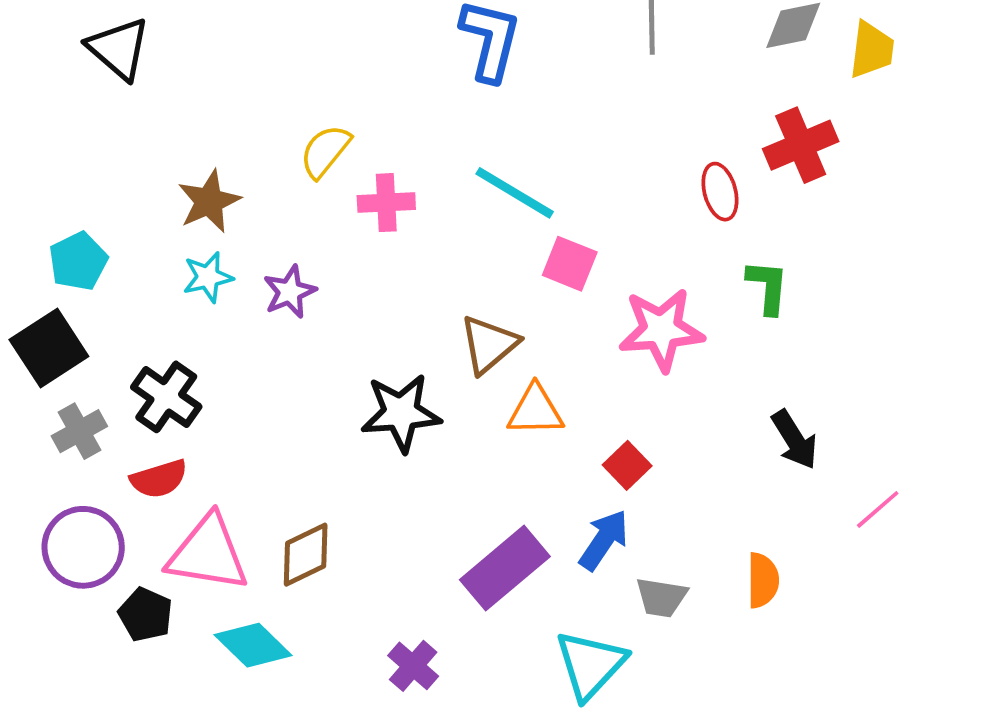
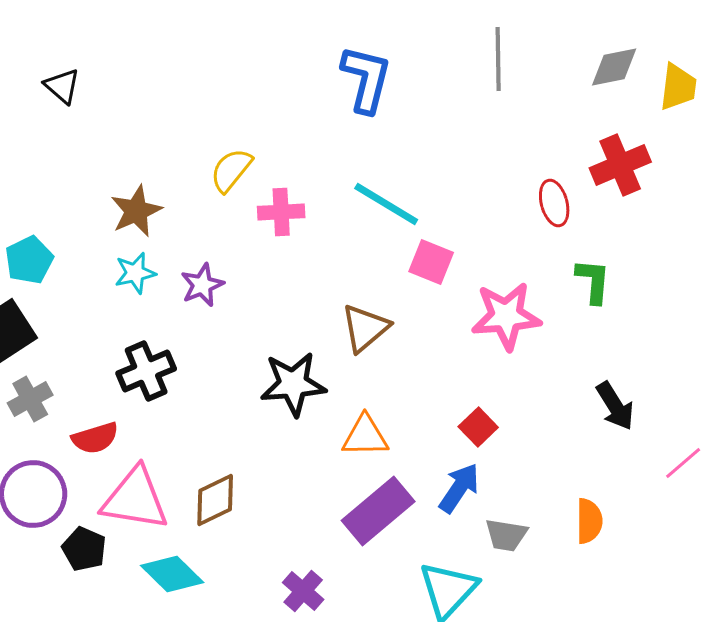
black triangle: (119, 49) -> (62, 86), size x0.7
black cross: (166, 397) -> (146, 371), moved, turned 32
orange triangle: (535, 410) -> (365, 436), moved

